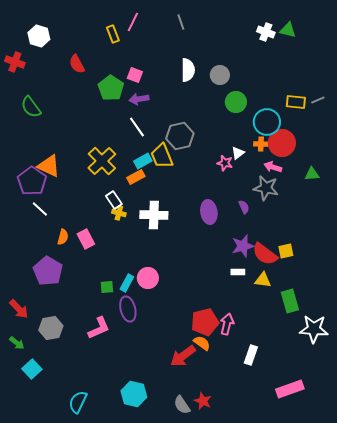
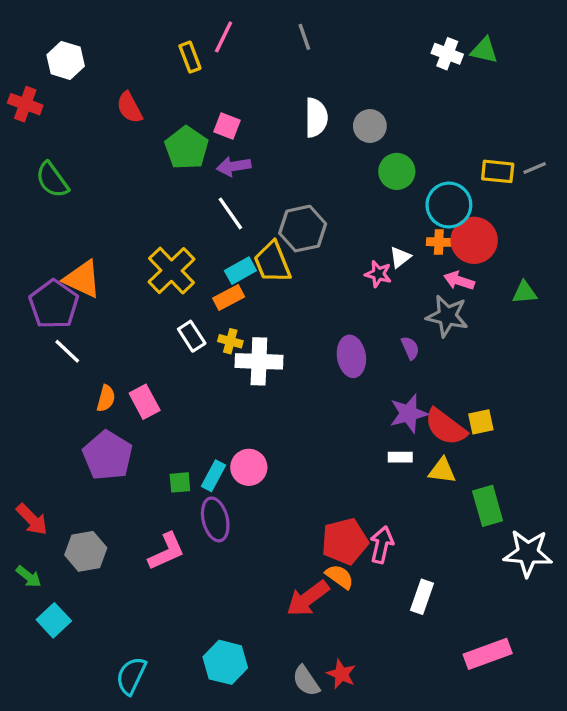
yellow cross: (119, 213) -> (230, 341), moved
purple pentagon: (48, 271) -> (108, 456), moved

